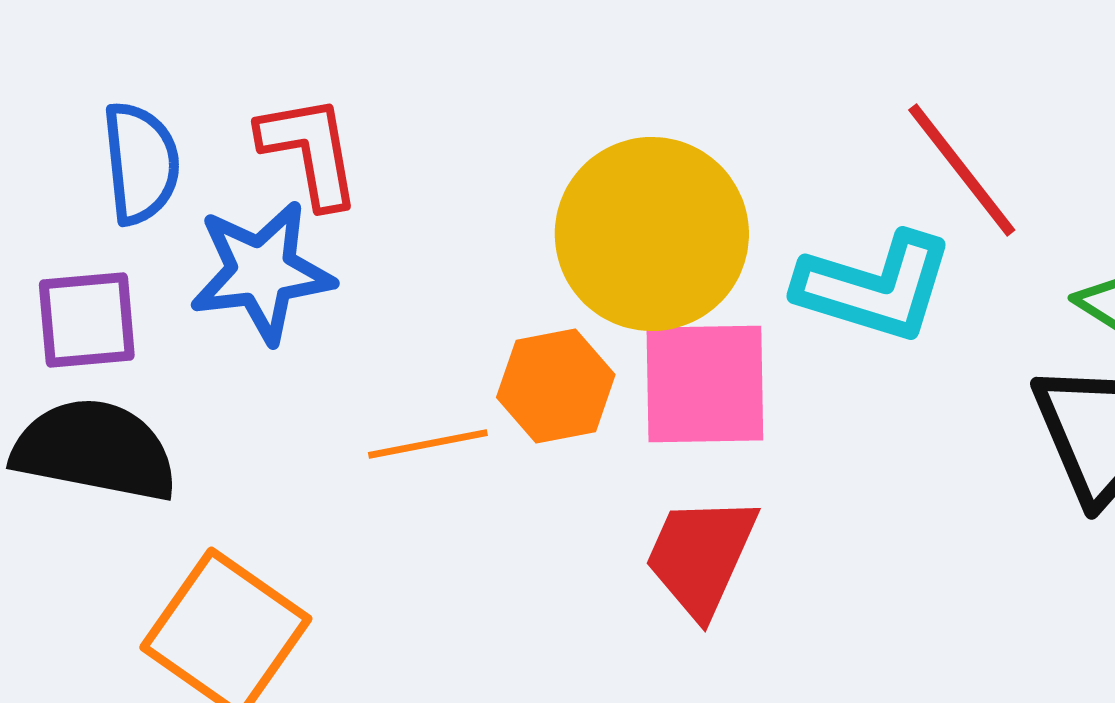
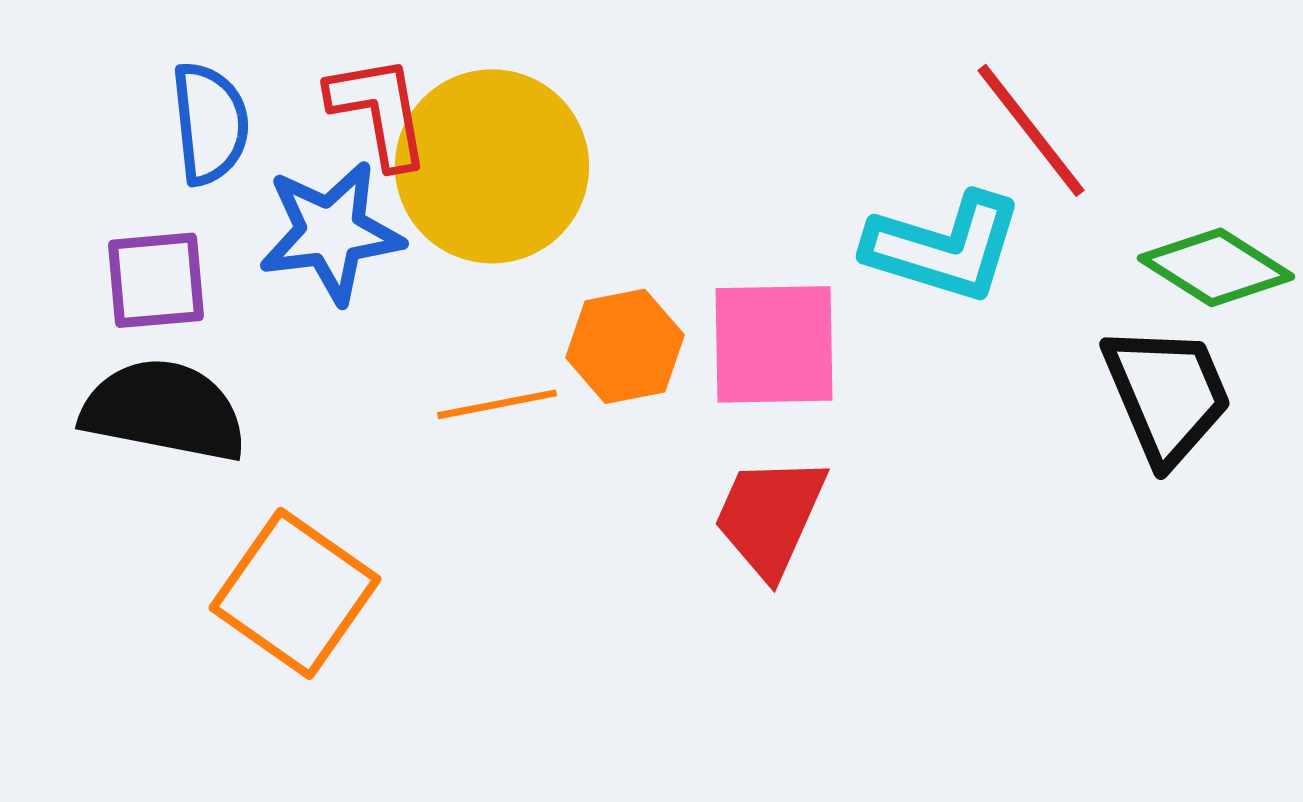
yellow circle: (652, 234) -> (492, 166), moved

